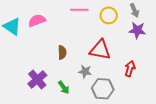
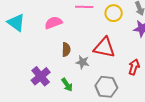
pink semicircle: (37, 20) -> (53, 23), moved
gray star: (85, 72) -> (83, 62), moved

